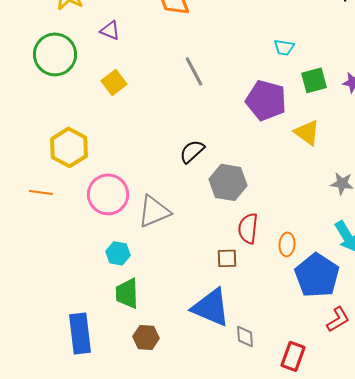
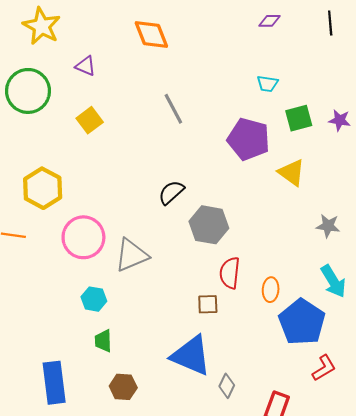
green trapezoid: (127, 293) -> (103, 341), size x0.7
gray diamond: (245, 336) -> (227, 386), turned 30

